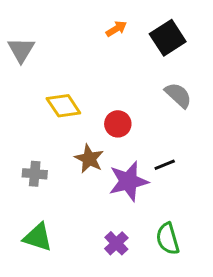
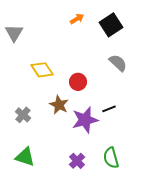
gray cross: (35, 174) -> (23, 115), turned 35

